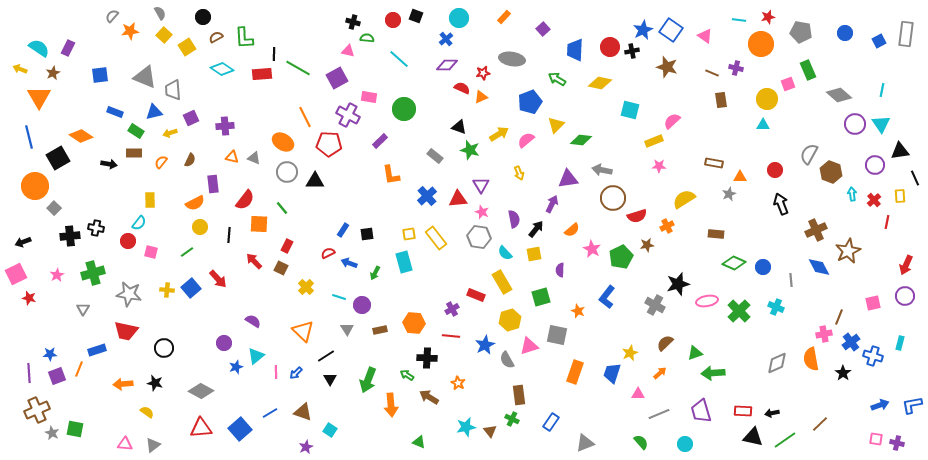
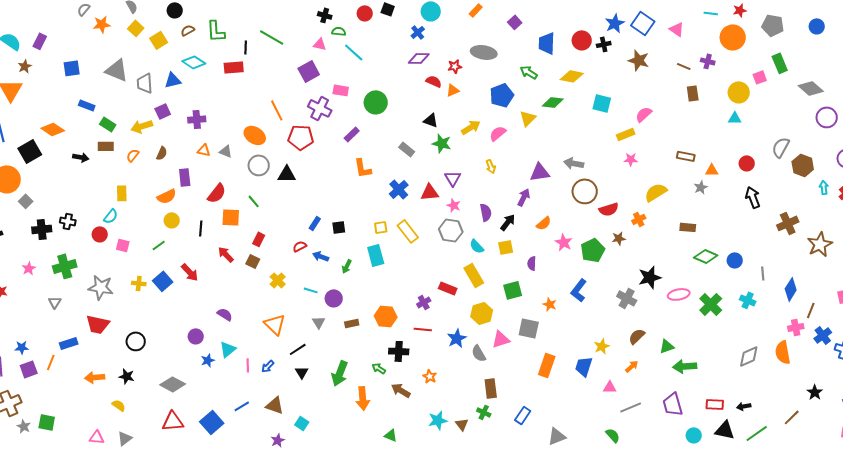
cyan line: (399, 59) -> (354, 52), moved
green line: (298, 68) -> (272, 37), moved
blue triangle: (154, 112) -> (173, 80), moved
yellow arrow: (170, 133) -> (142, 126), size x1.5
green diamond: (581, 140) -> (553, 102), moved
blue diamond: (819, 267) -> (791, 289), moved, turned 60
black star: (843, 373) -> (815, 392), moved
cyan circle: (685, 444) -> (694, 435), moved

